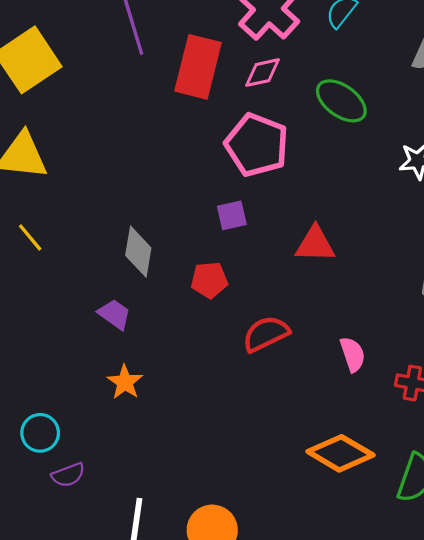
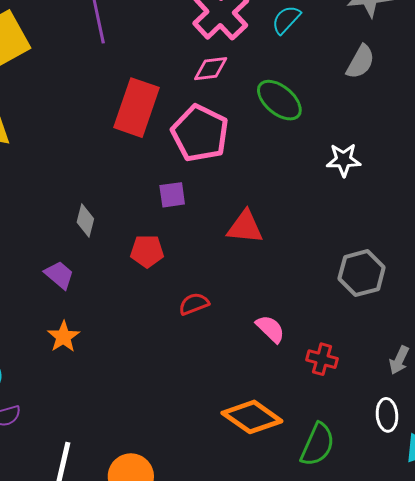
red rectangle: (198, 67) -> (137, 108), moved
gray diamond: (138, 252) -> (85, 220), size x0.7
red semicircle: (266, 334) -> (194, 304), size x0.7
pink semicircle: (353, 354) -> (270, 329), turned -32

